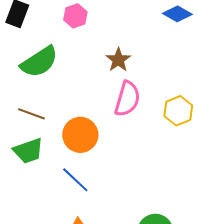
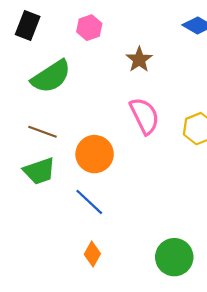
brown star: (118, 60) -> (139, 60), moved
pink semicircle: (127, 99) -> (145, 116), turned -42

